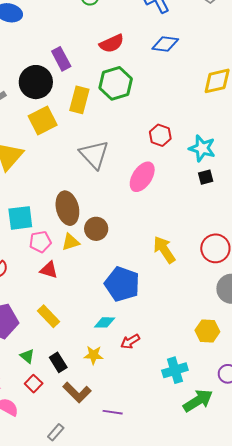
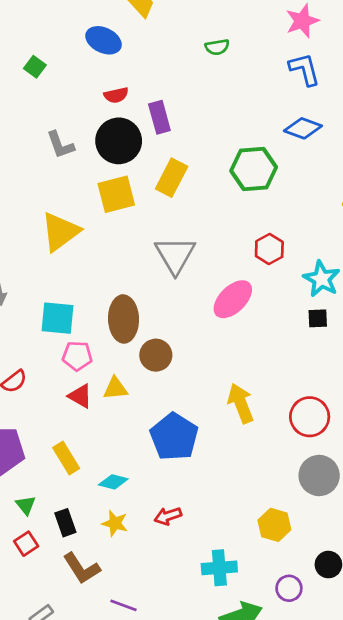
red semicircle: (112, 44) -> (116, 95), moved, size x0.7
green hexagon: (116, 83) -> (254, 169), moved
yellow triangle: (71, 242) -> (115, 388), moved
cyan diamond: (105, 322) -> (113, 482), moved

